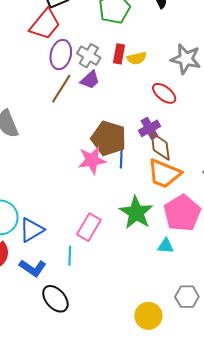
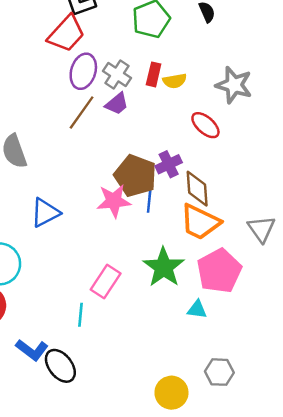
purple cross: (149, 128) -> (169, 164), moved
blue triangle: (32, 230) -> (45, 213), moved
blue L-shape: (33, 268) -> (32, 350), moved

